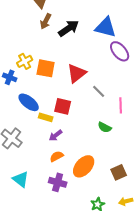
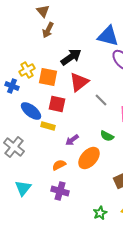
black arrow: (69, 28) -> (71, 57), moved
red square: (63, 106) -> (57, 104), moved
purple arrow: (56, 135) -> (72, 140), moved
orange ellipse: (84, 166) -> (89, 158), moved
cyan triangle: (21, 179) -> (23, 188), turned 30

